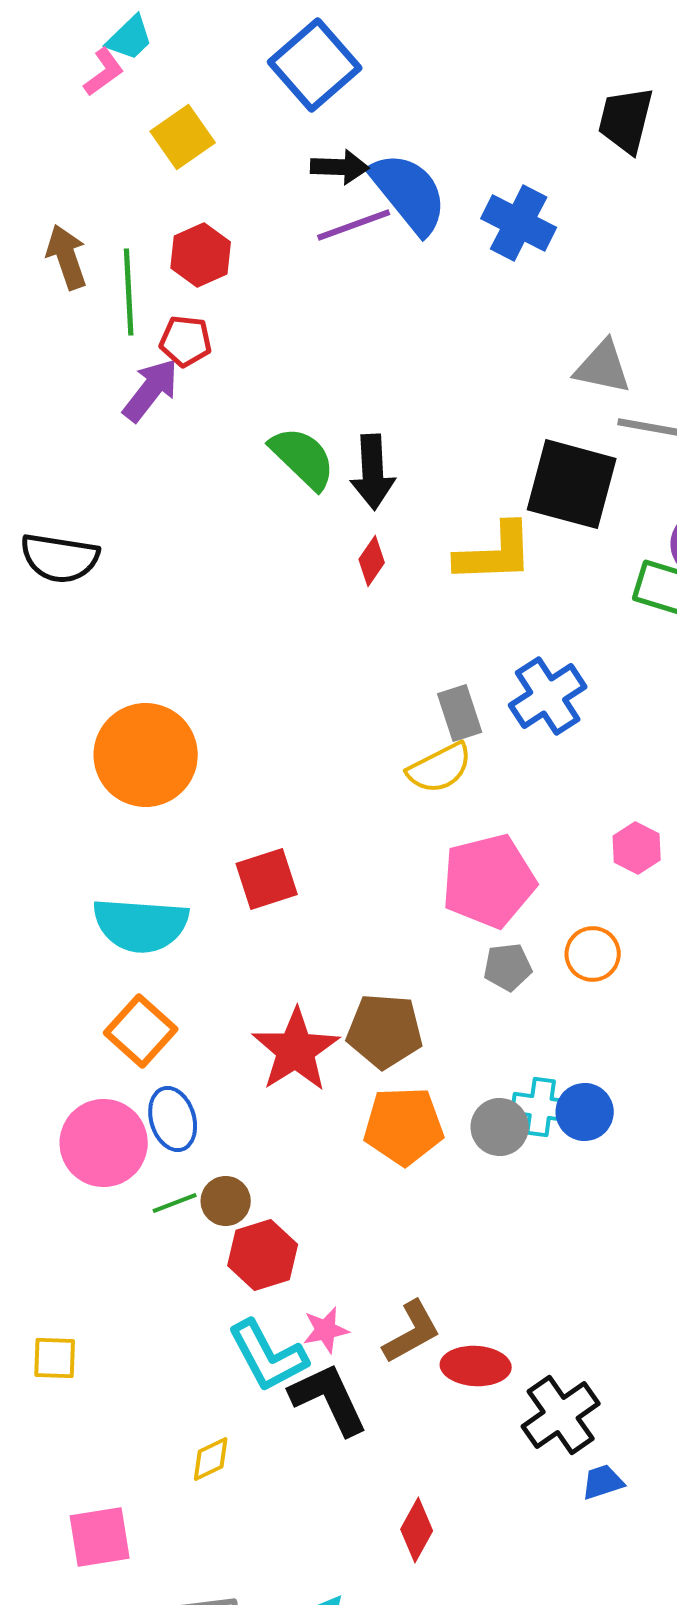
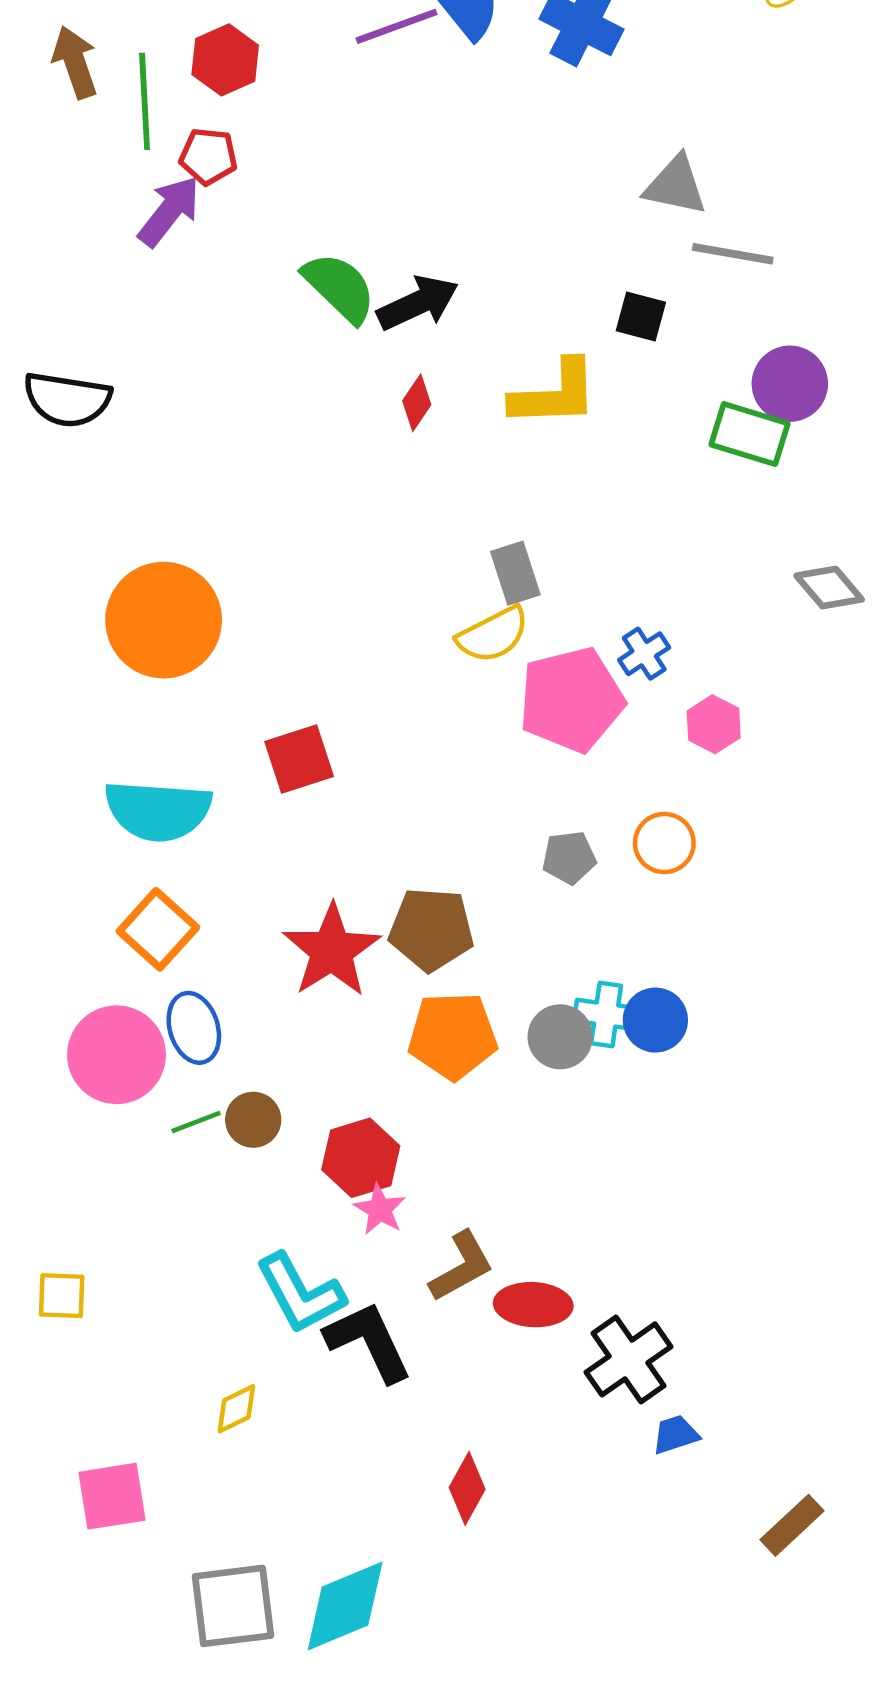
black arrow: (373, 472) -> (418, 303), turned -112
black square: (572, 484) -> (641, 316), size x0.5
blue cross: (548, 696) -> (644, 654), moved, size x0.6
pink pentagon: (489, 881) -> (571, 700), moved
red hexagon: (263, 1255) -> (361, 1158), moved
pink star: (326, 1330) -> (380, 1209), moved, turned -30

